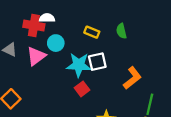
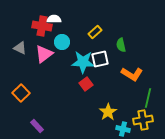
green semicircle: (121, 31) -> (121, 45), moved
yellow rectangle: (92, 32) -> (95, 32), turned -64
orange L-shape: (132, 78) -> (132, 74), turned 70

